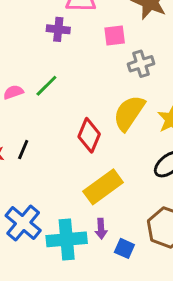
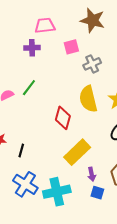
yellow semicircle: (129, 113) -> (88, 99), turned -40
black line: (23, 150) -> (21, 151), moved
purple arrow: (101, 229) -> (92, 174), moved

